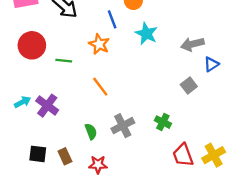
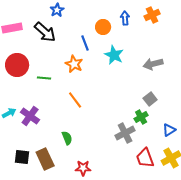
blue triangle: (211, 64) -> (169, 130), moved
green cross: (163, 122) -> (141, 117), moved, turned 32
gray cross: (123, 126) -> (125, 133), moved
brown rectangle: (65, 156) -> (45, 159), size x1.5
red star: (98, 165) -> (83, 168), moved

